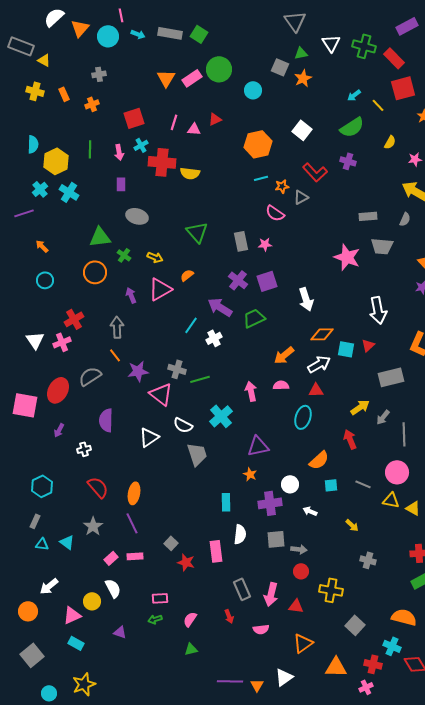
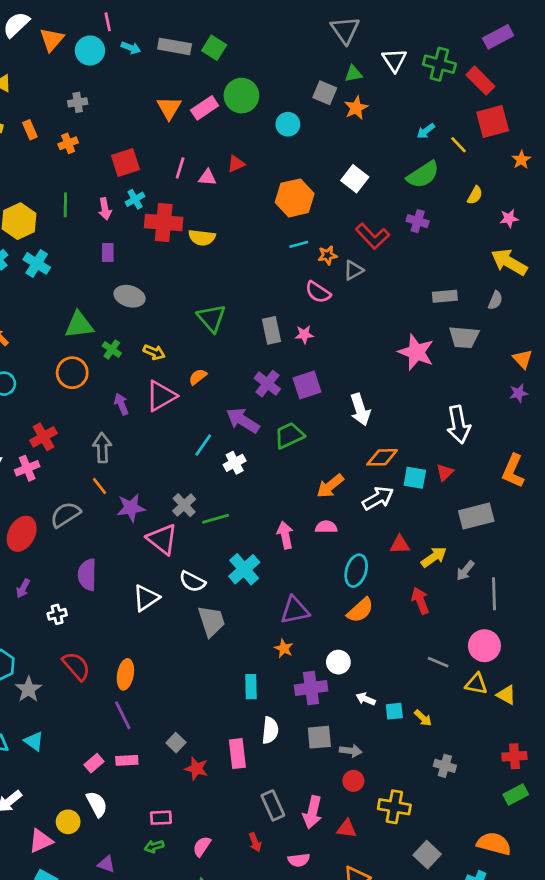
gray cross: (177, 369) -> (184, 505), turned 30
red triangle: (316, 390) -> (400, 545), moved
orange semicircle: (319, 460) -> (360, 610), moved
cyan square: (331, 485) -> (394, 711), moved
gray star: (93, 526) -> (29, 689), moved

